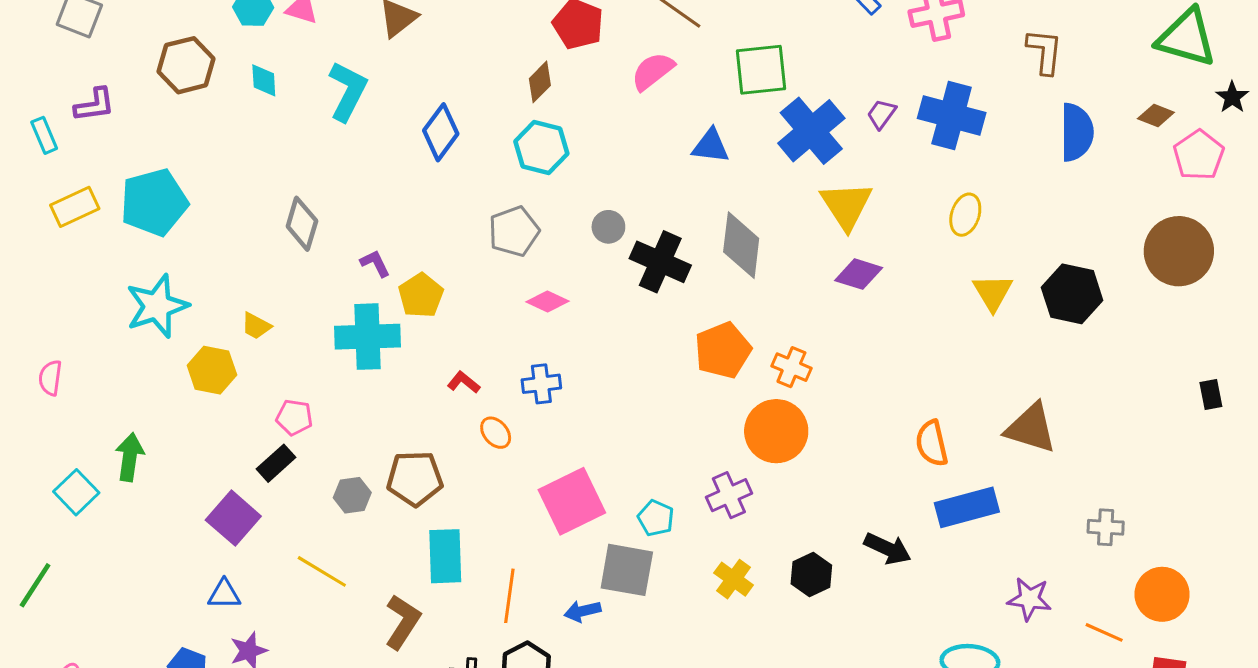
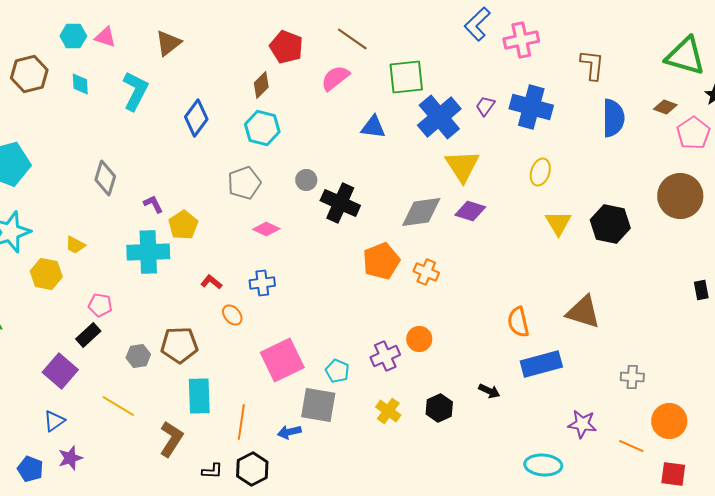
gray diamond: (741, 245) -> (421, 212), moved, turned 75
orange circle: (776, 431) -> (419, 339), moved, size x0.6
black arrow: (888, 549) -> (489, 391), size x0.7
blue triangle: (224, 594) -> (54, 421), turned -35

